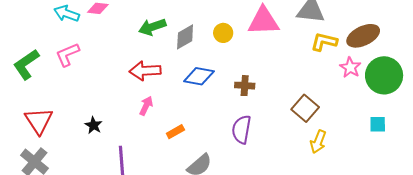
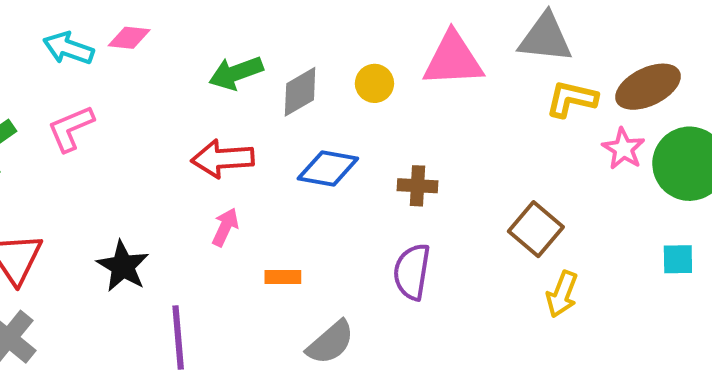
black star: (94, 125) -> (123, 266), size x1.5
orange rectangle: (175, 132) -> (283, 277), turned 30

